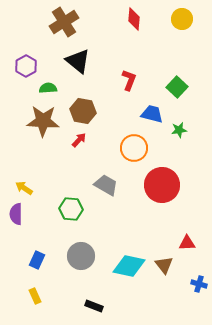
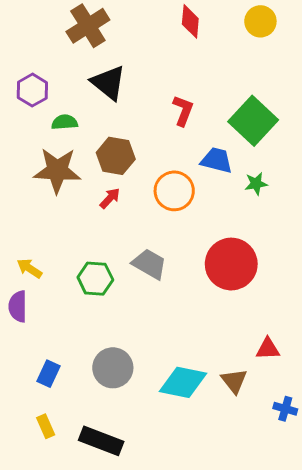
green square: (177, 87) -> (253, 121), size x1.5
orange circle: (134, 148) -> (174, 191), moved
green hexagon: (71, 209) -> (95, 279), moved
black rectangle: (94, 306) -> (101, 441), moved, size x1.6

